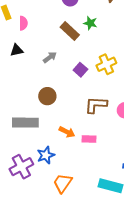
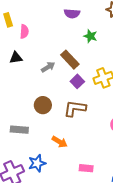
brown rectangle: (70, 31) -> (70, 60), moved
brown L-shape: (96, 105) -> (75, 108), moved
gray rectangle: (25, 123) -> (19, 130), size x0.7
pink rectangle: (89, 139) -> (86, 168), moved

